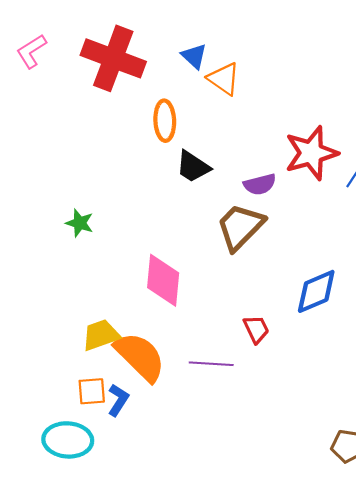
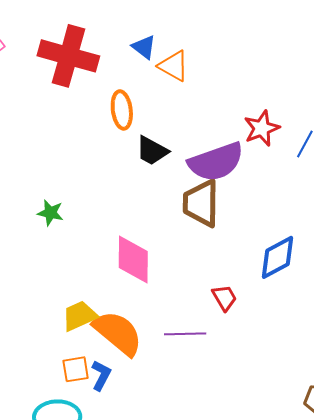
red star: (311, 153) -> (262, 128), size x0.7
purple semicircle: (260, 184) -> (216, 162), size x1.8
brown trapezoid: (240, 227) -> (201, 203), turned -39

